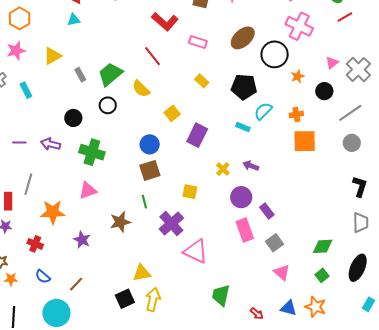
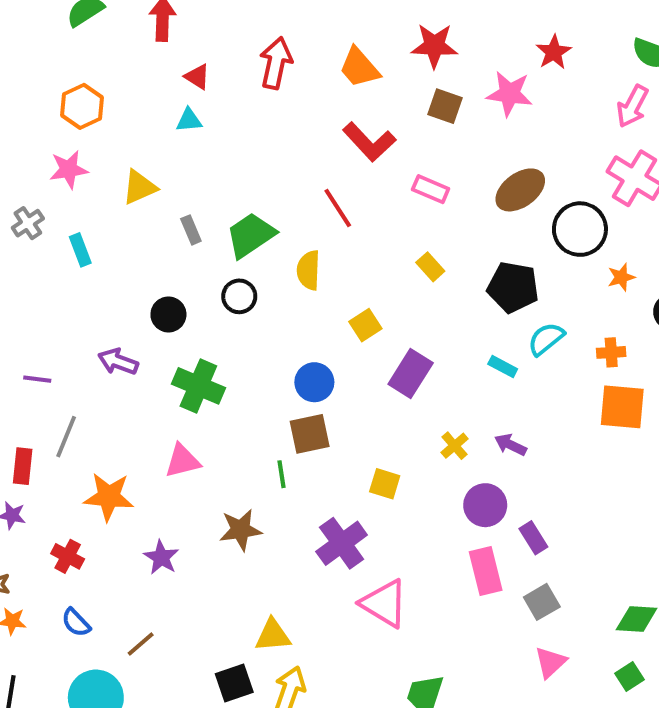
yellow semicircle: (141, 89) -> (308, 270), turned 42
purple line: (19, 143) -> (37, 379), moved
green line: (144, 202) -> (281, 474), moved
pink triangle: (282, 272) -> (551, 662), turned 30

